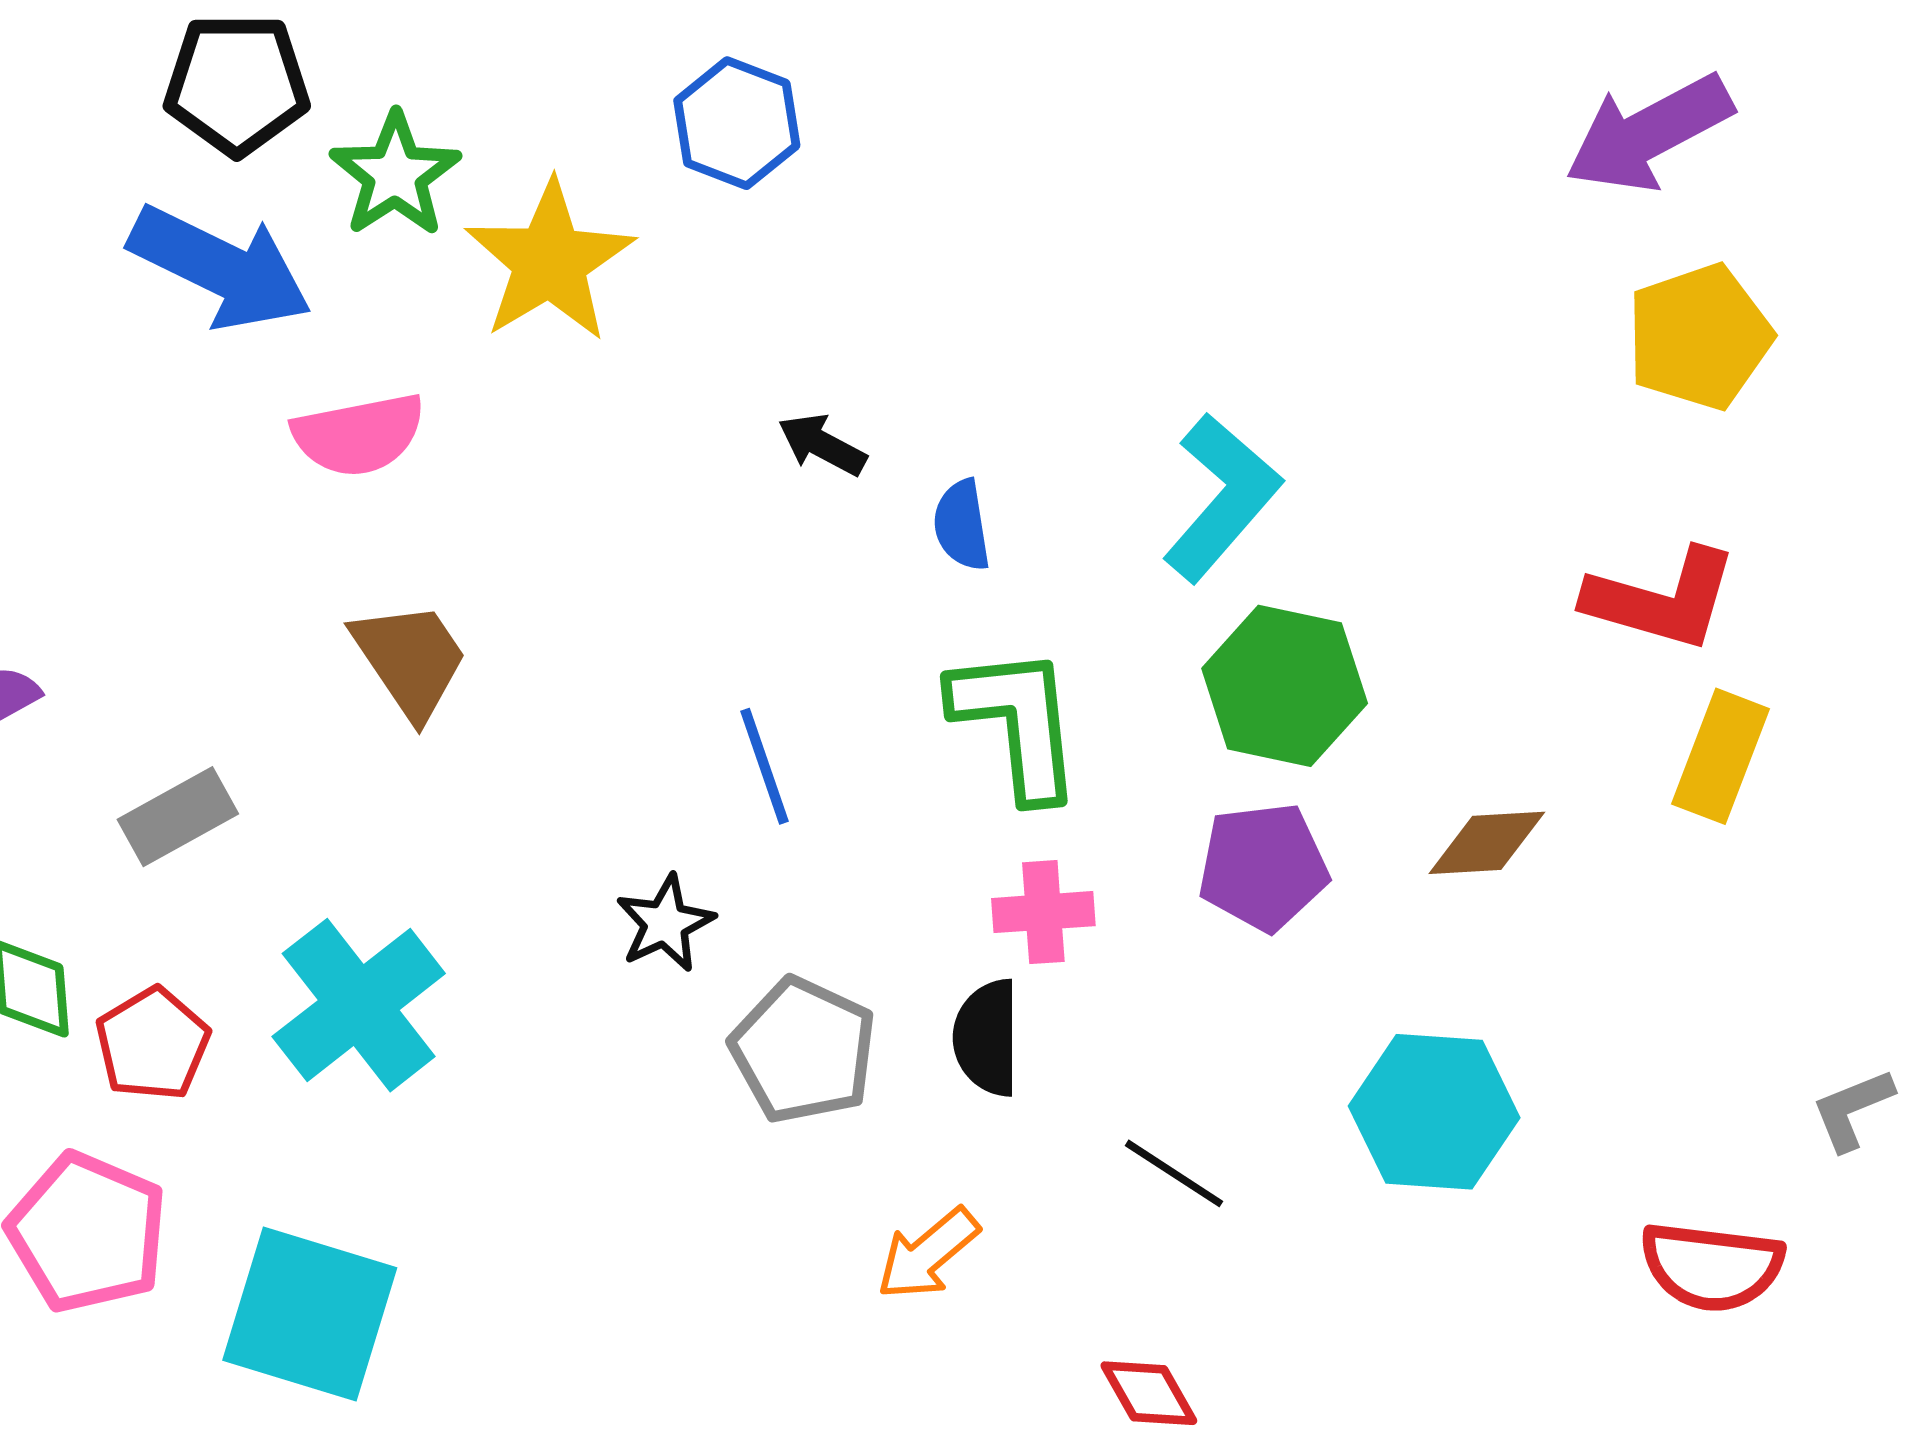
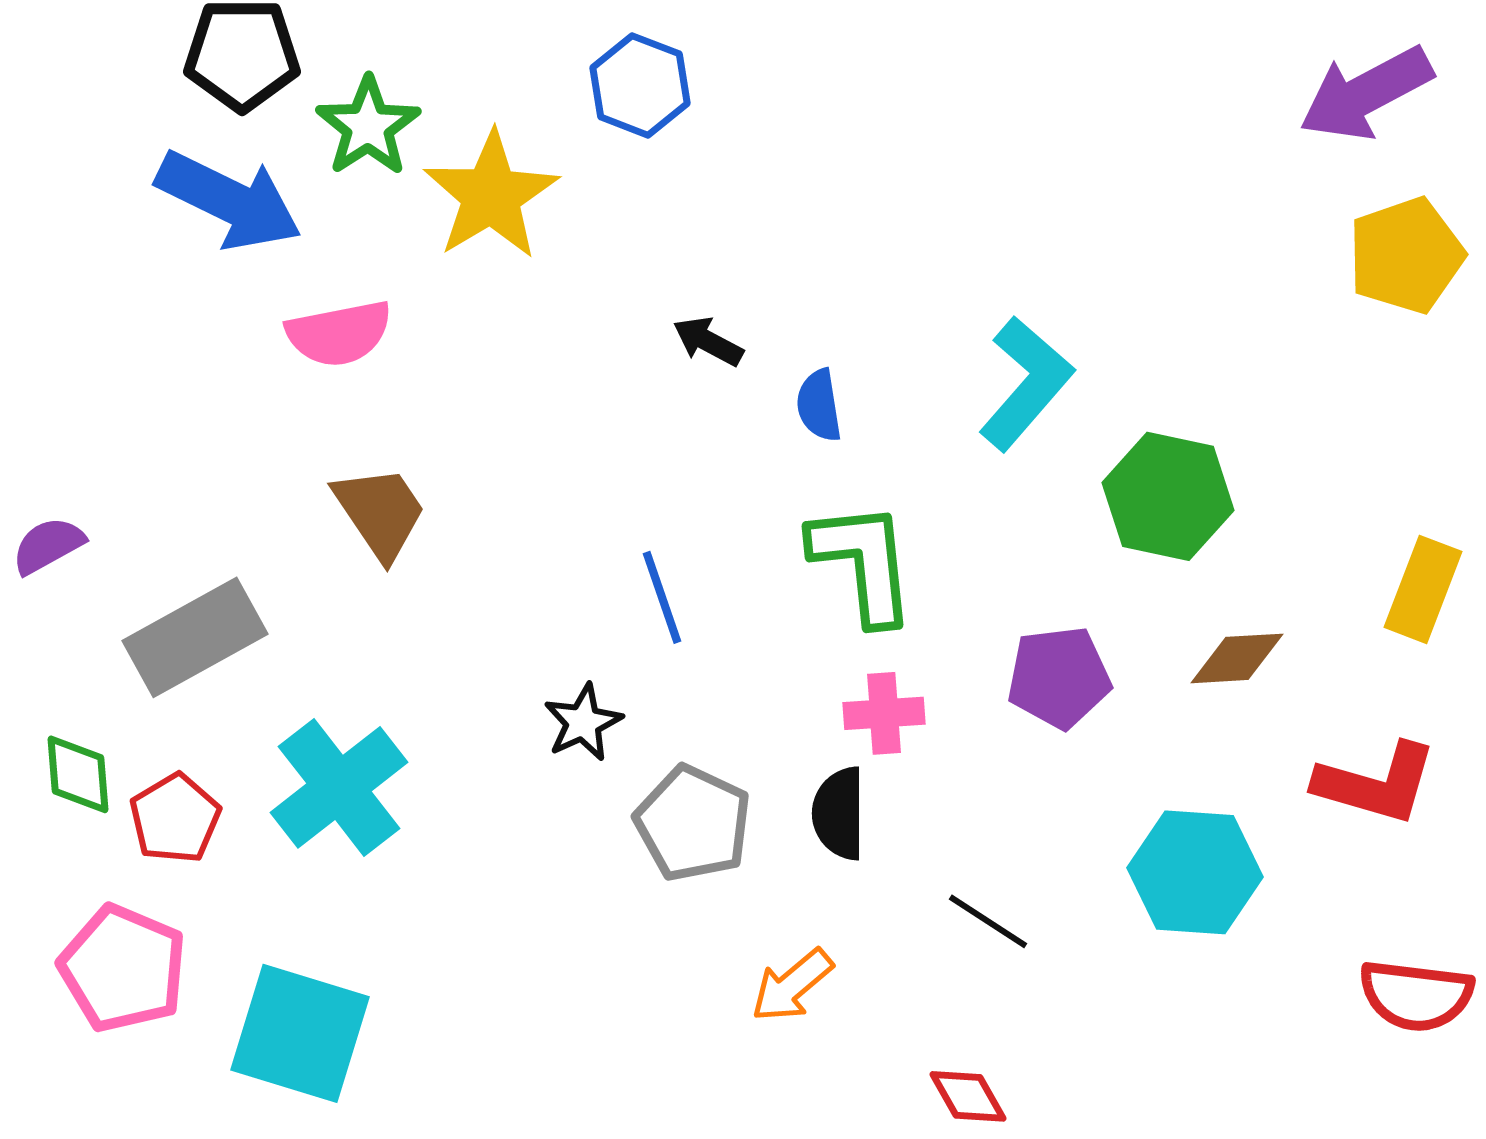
red L-shape: (1661, 599) -> (1376, 783), moved
green hexagon: (1285, 686) -> (1168, 496), moved
gray rectangle: (178, 817) -> (195, 637), size x1.5

